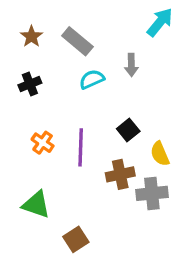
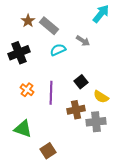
brown star: (31, 36) -> (28, 21), moved
gray arrow: (131, 65) -> (83, 41), turned -56
black cross: (30, 84) -> (19, 53), size x1.5
yellow semicircle: (160, 154) -> (101, 97), turned -35

